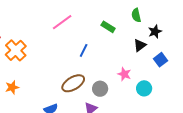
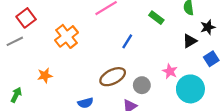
orange cross: (16, 50) -> (67, 36), moved
cyan circle: (144, 88) -> (190, 89), size x1.6

